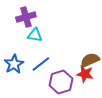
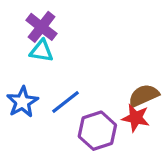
purple cross: (26, 17) -> (41, 27), turned -36
cyan triangle: (35, 35) -> (41, 51), moved

